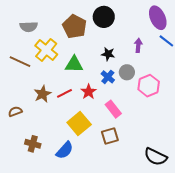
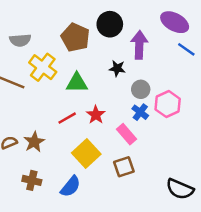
purple ellipse: (158, 18) -> (175, 22), turned -35
purple arrow: (138, 45) -> (139, 45), moved, size x1.6
blue cross: (108, 77) -> (140, 112), moved
brown star: (43, 94) -> (34, 142), moved

